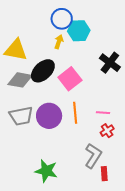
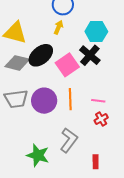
cyan hexagon: (79, 31) -> (96, 32), moved
black cross: (110, 63) -> (90, 55), moved
gray L-shape: (93, 156) -> (69, 140), moved

